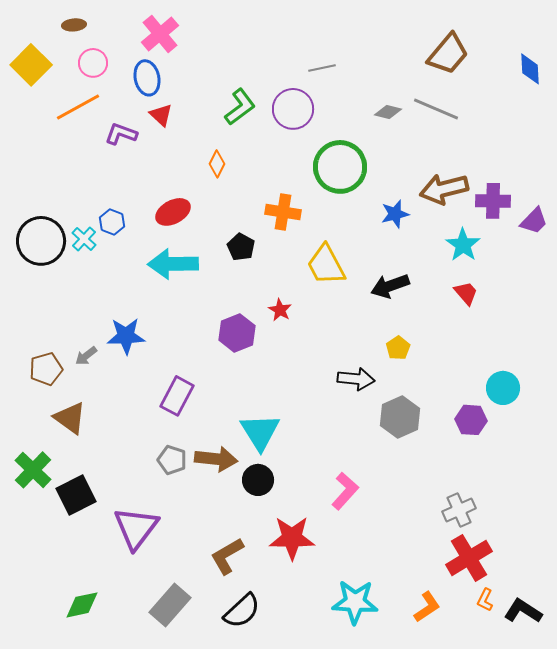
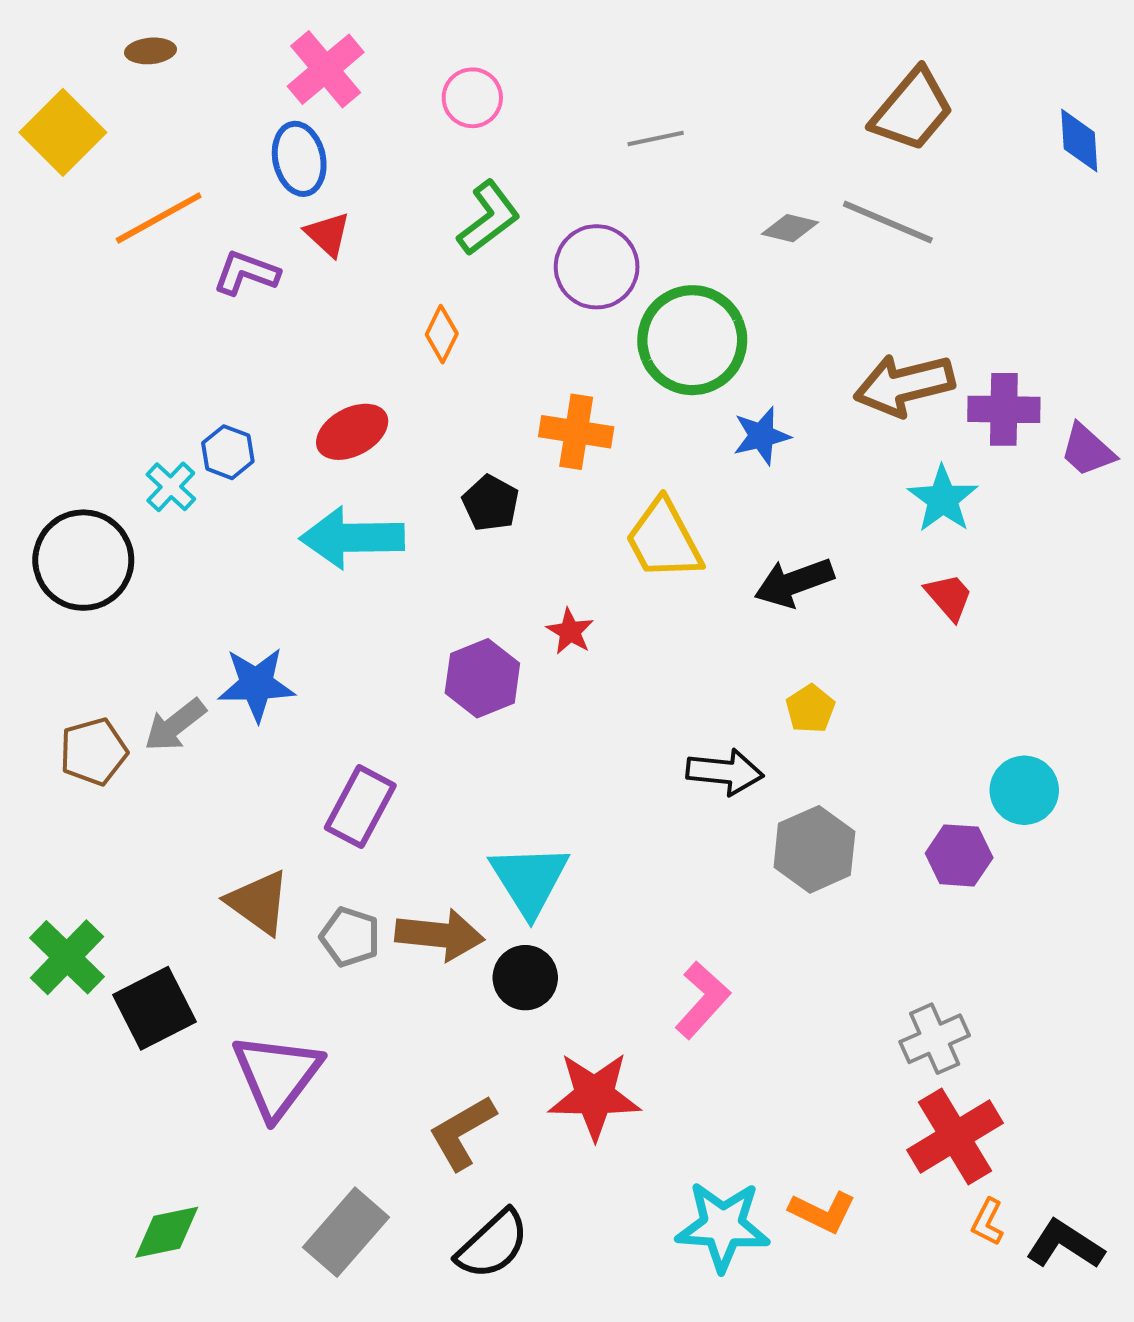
pink circle: (93, 63) -> (472, 98), moved
purple circle: (293, 109) -> (597, 267), moved
blue star: (395, 214) -> (762, 436), moved
purple trapezoid: (534, 221) -> (1087, 450), turned 88
black circle: (41, 241) -> (83, 560), moved
gray arrow: (86, 356) -> (175, 725), size x1.4
brown triangle: (70, 418) -> (258, 902), moved
orange L-shape: (427, 607) -> (823, 1212), moved, turned 60

